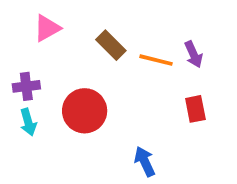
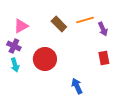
pink triangle: (47, 28) -> (21, 26), moved
orange line: (156, 60) -> (85, 20), moved, turned -30
purple cross: (26, 86) -> (14, 46), turned 32

